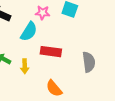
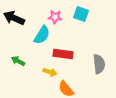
yellow arrow: (25, 66) -> (50, 72), moved, turned -72

